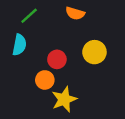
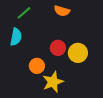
yellow circle: (94, 52) -> (78, 53), moved
red circle: (57, 59) -> (58, 48), moved

